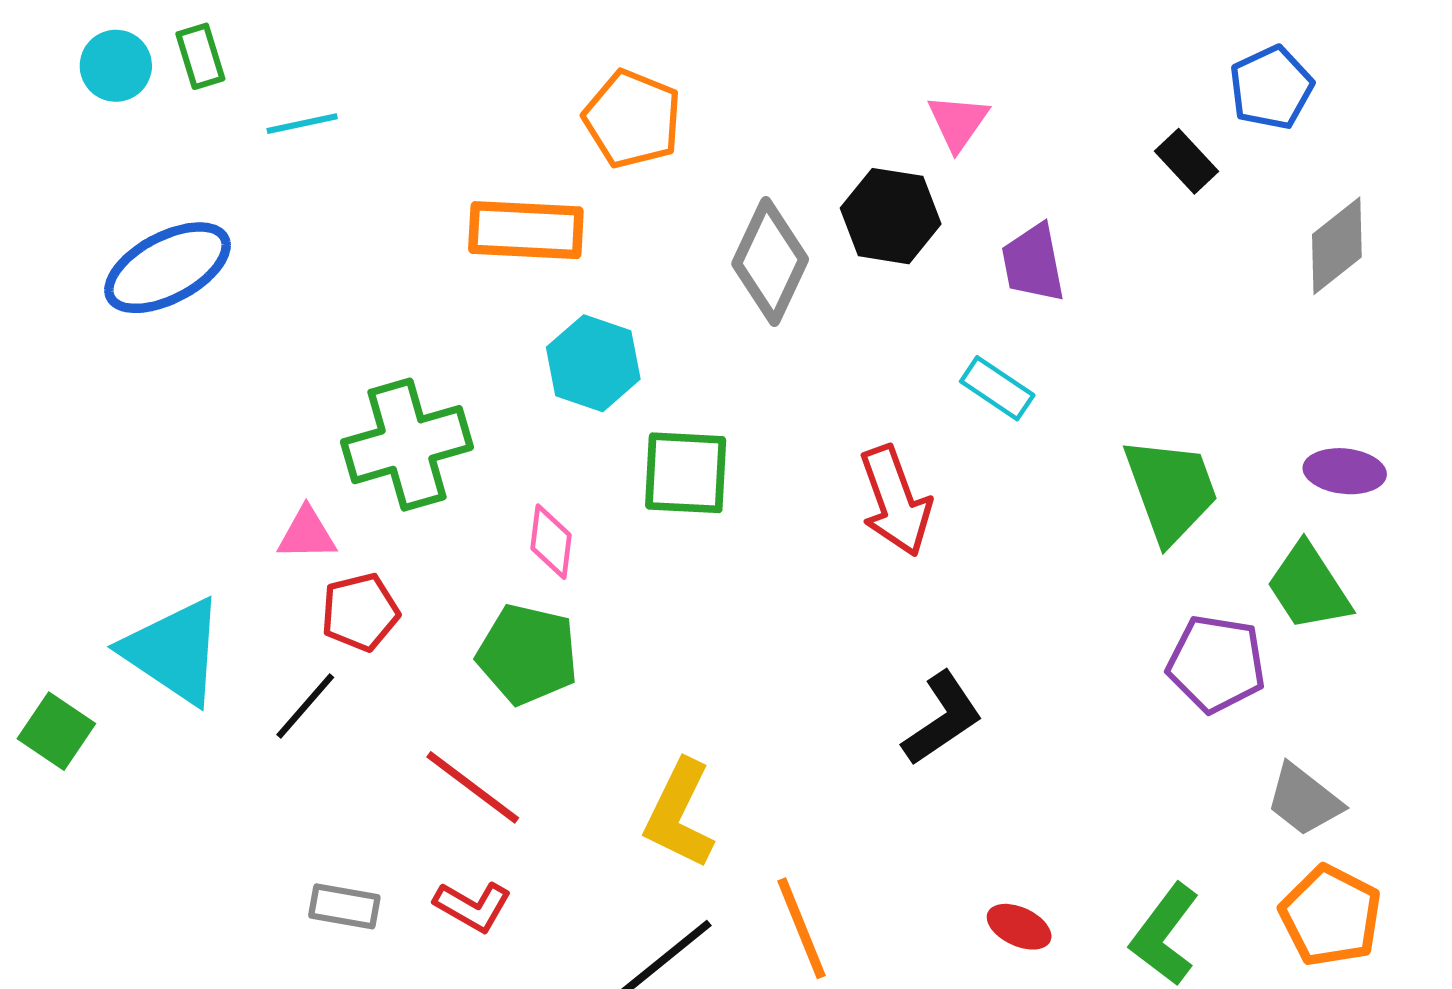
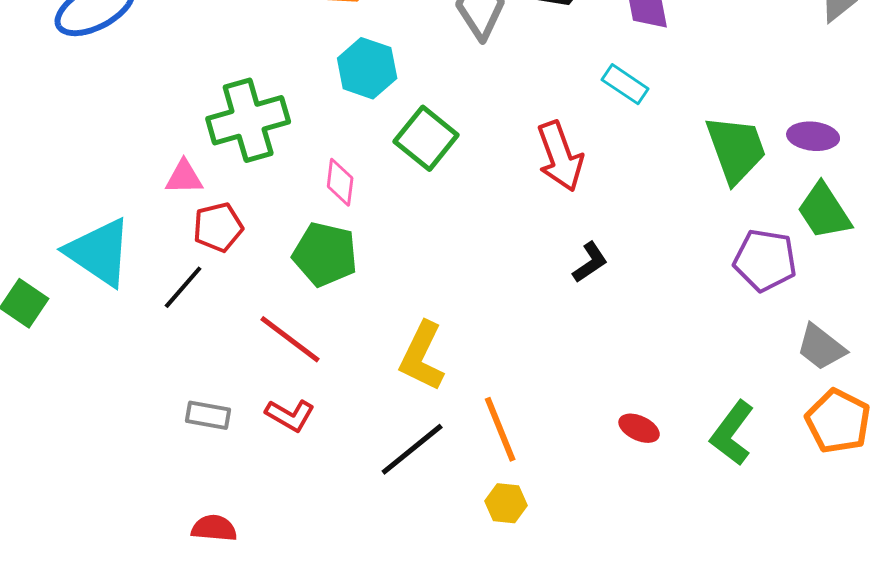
purple ellipse: (1345, 471) -> (813, 136), moved
green square: (686, 473) -> (426, 138), turned 36
black L-shape: (942, 719) -> (590, 262), moved, size x0.7

